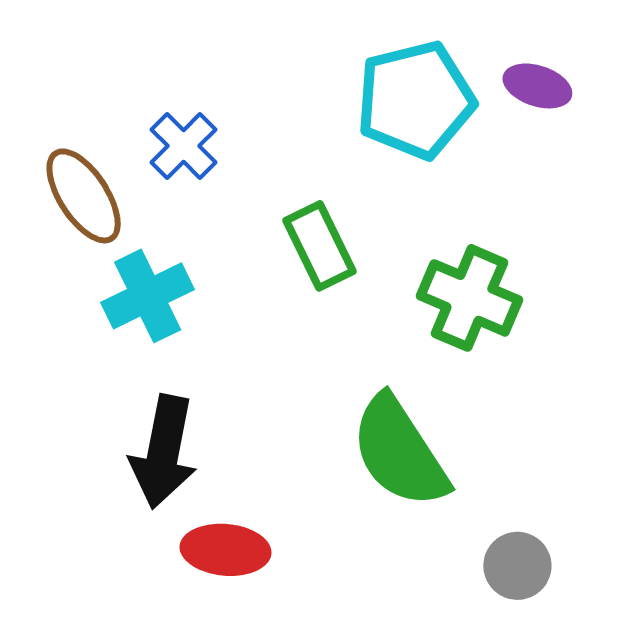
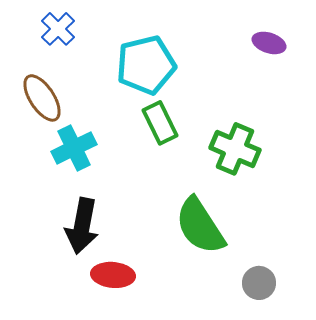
cyan pentagon: (415, 100) -> (146, 65), moved
blue cross: (184, 146) -> (58, 29), moved

